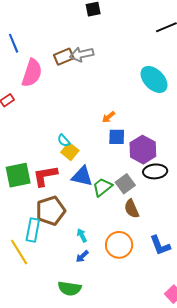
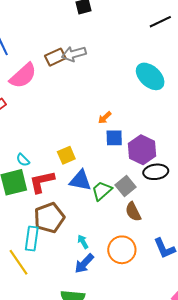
pink semicircle: (32, 73) -> (23, 76), turned 32
cyan semicircle: (64, 141) -> (23, 160), moved
yellow square: (70, 151) -> (66, 155), turned 30
blue arrow: (82, 256) -> (84, 263), size x1.5

